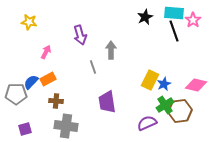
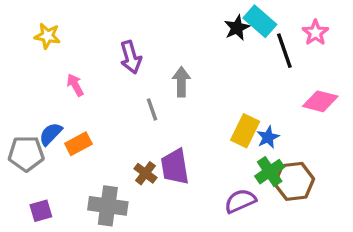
cyan rectangle: (174, 13) -> (260, 21), moved, turned 36
pink arrow: (46, 52) -> (75, 85), turned -56
orange rectangle: (48, 79) -> (78, 144), moved
pink diamond: (196, 85) -> (320, 101), moved
brown cross: (56, 101) -> (145, 173), moved, turned 32

